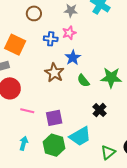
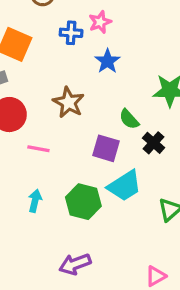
brown star: (54, 73) -> (69, 102), moved
green semicircle: (83, 81) -> (129, 119), moved
purple square: (54, 118) -> (106, 148), moved, turned 30

